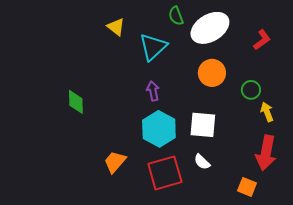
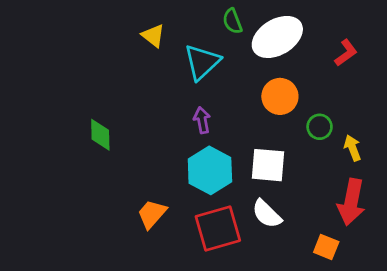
green circle: (251, 90) -> (320, 127), moved
white semicircle: (202, 162) -> (267, 214), size x1.4

